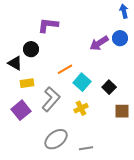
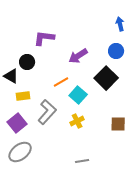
purple arrow: (99, 43) -> (78, 56), moved
black square: (109, 87) -> (106, 78), moved, size x1.6
gray ellipse: (56, 139) -> (20, 152), moved

